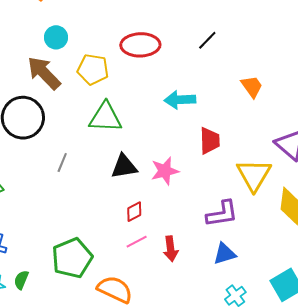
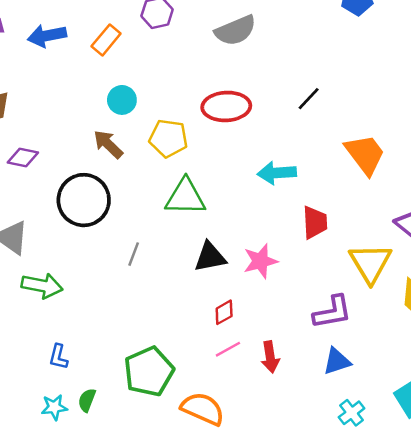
brown arrow: (44, 73) -> (108, 144), size x0.7
orange trapezoid: (252, 87) -> (365, 154), size x1.5

